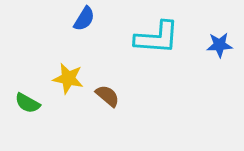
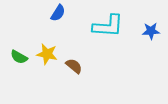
green semicircle: (27, 103) -> (19, 57), moved

